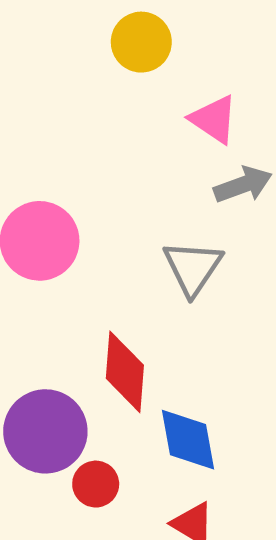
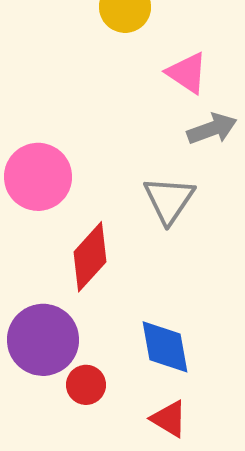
red diamond: (125, 372) -> (90, 257), moved, turned 38

